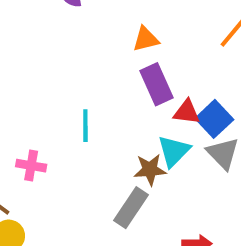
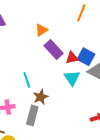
brown star: (150, 170) -> (41, 97), moved
gray rectangle: (131, 208) -> (32, 115), moved

